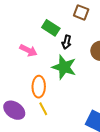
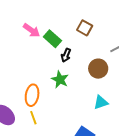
pink arrow: (28, 50) -> (32, 30), moved
green star: (64, 67) -> (60, 80), size x0.7

